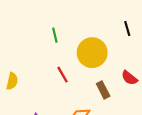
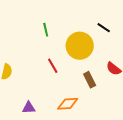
black line: (127, 29) -> (104, 28), moved, turned -40

